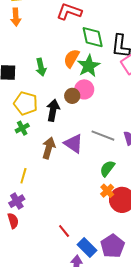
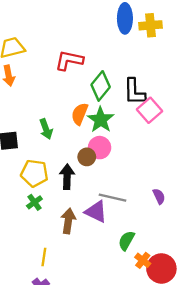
green diamond: (93, 37) -> (101, 86), turned 60
gray line: (103, 136) -> (112, 198), moved
green semicircle: (107, 169) -> (126, 241), moved

